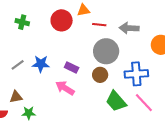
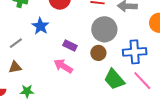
blue star: (41, 64) -> (40, 26), moved, turned 30
brown triangle: (16, 97) -> (15, 67), moved

